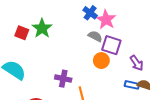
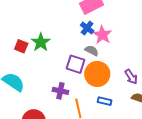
purple square: (111, 45) -> (76, 64), moved
orange circle: (101, 61) -> (97, 74), size x1.6
blue rectangle: (132, 85) -> (105, 101), moved

